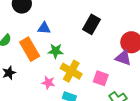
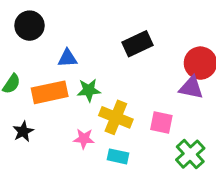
black rectangle: (92, 24) -> (138, 44), turned 42
orange rectangle: (30, 49) -> (50, 92), turned -65

